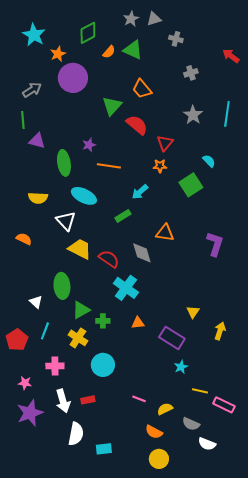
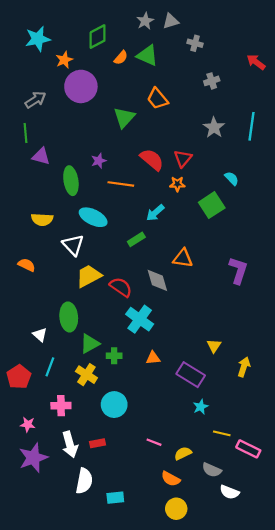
cyan star: (34, 35) -> (38, 39), turned 30
red semicircle: (137, 125) -> (152, 160), moved
yellow trapezoid: (80, 249) -> (89, 276), turned -55

